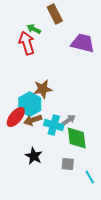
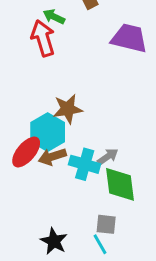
black star: (34, 156) -> (54, 241), moved
cyan line: (90, 177) -> (100, 244), moved

